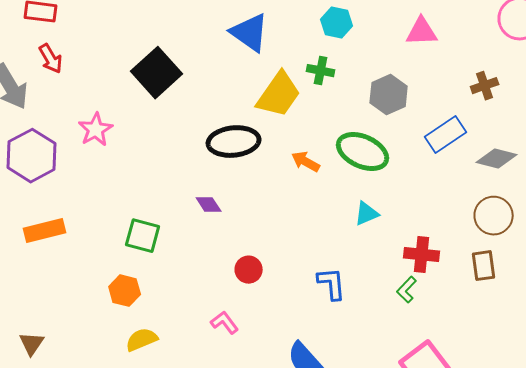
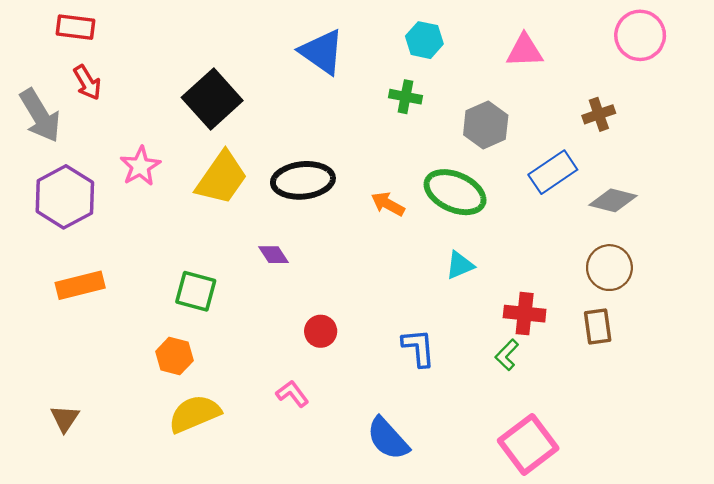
yellow trapezoid: (279, 95) -> (222, 178), moved
yellow semicircle: (142, 340) -> (195, 414), size x1.4

